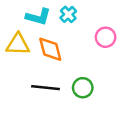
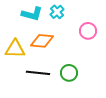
yellow triangle: (18, 44) -> (15, 49), moved
orange diamond: (50, 49) -> (42, 41), turned -70

